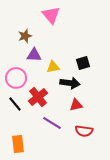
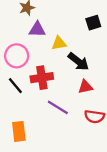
black square: (83, 63) -> (93, 23), moved
black arrow: (70, 83) -> (78, 62), turned 30
red cross: (38, 97) -> (42, 78), turned 30

